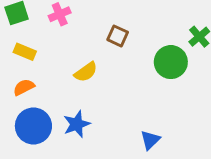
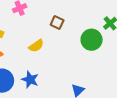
blue star: (77, 124) -> (30, 80), turned -30

